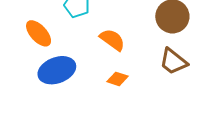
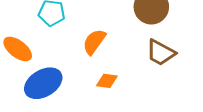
orange semicircle: (112, 40) -> (94, 42), turned -80

